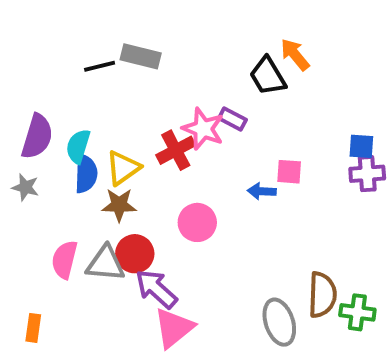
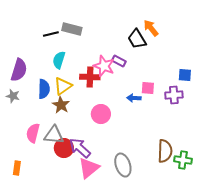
cyan semicircle: (78, 146) -> (59, 60), moved
red cross: (176, 150) -> (90, 77), turned 30
purple cross: (367, 174) -> (174, 95), moved
brown star: (119, 205) -> (61, 105), turned 30
red circle: (135, 254) -> (64, 148), moved
gray ellipse: (279, 322) -> (123, 165), moved

